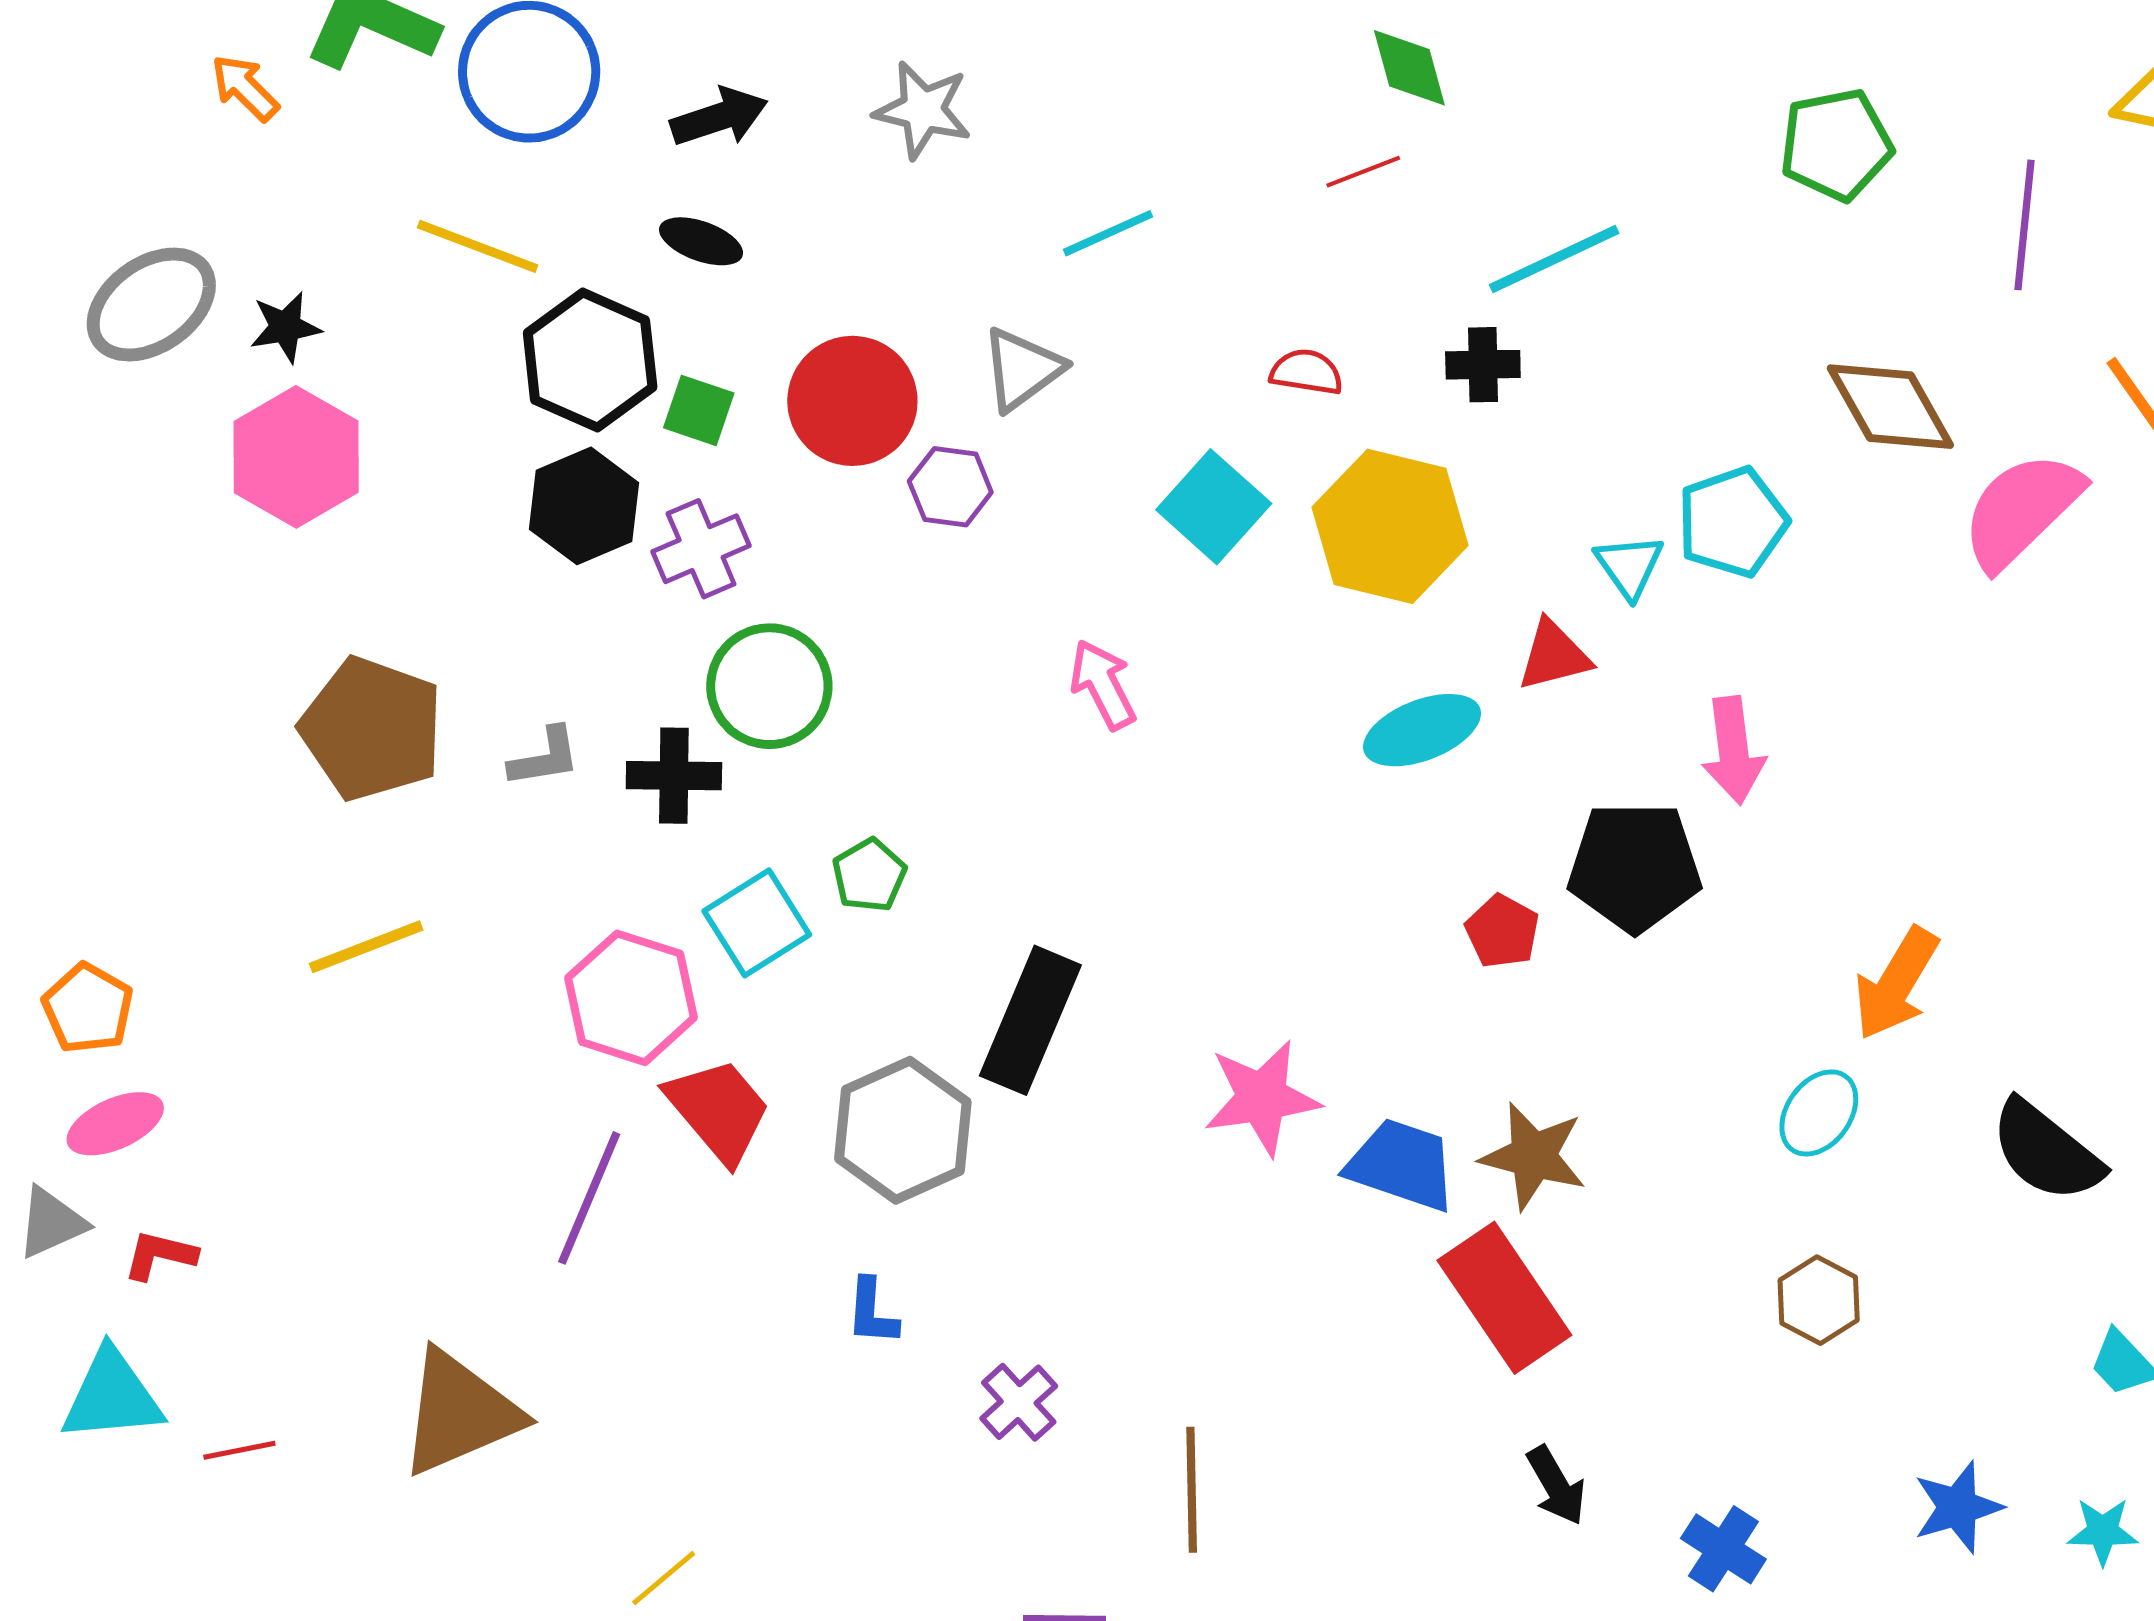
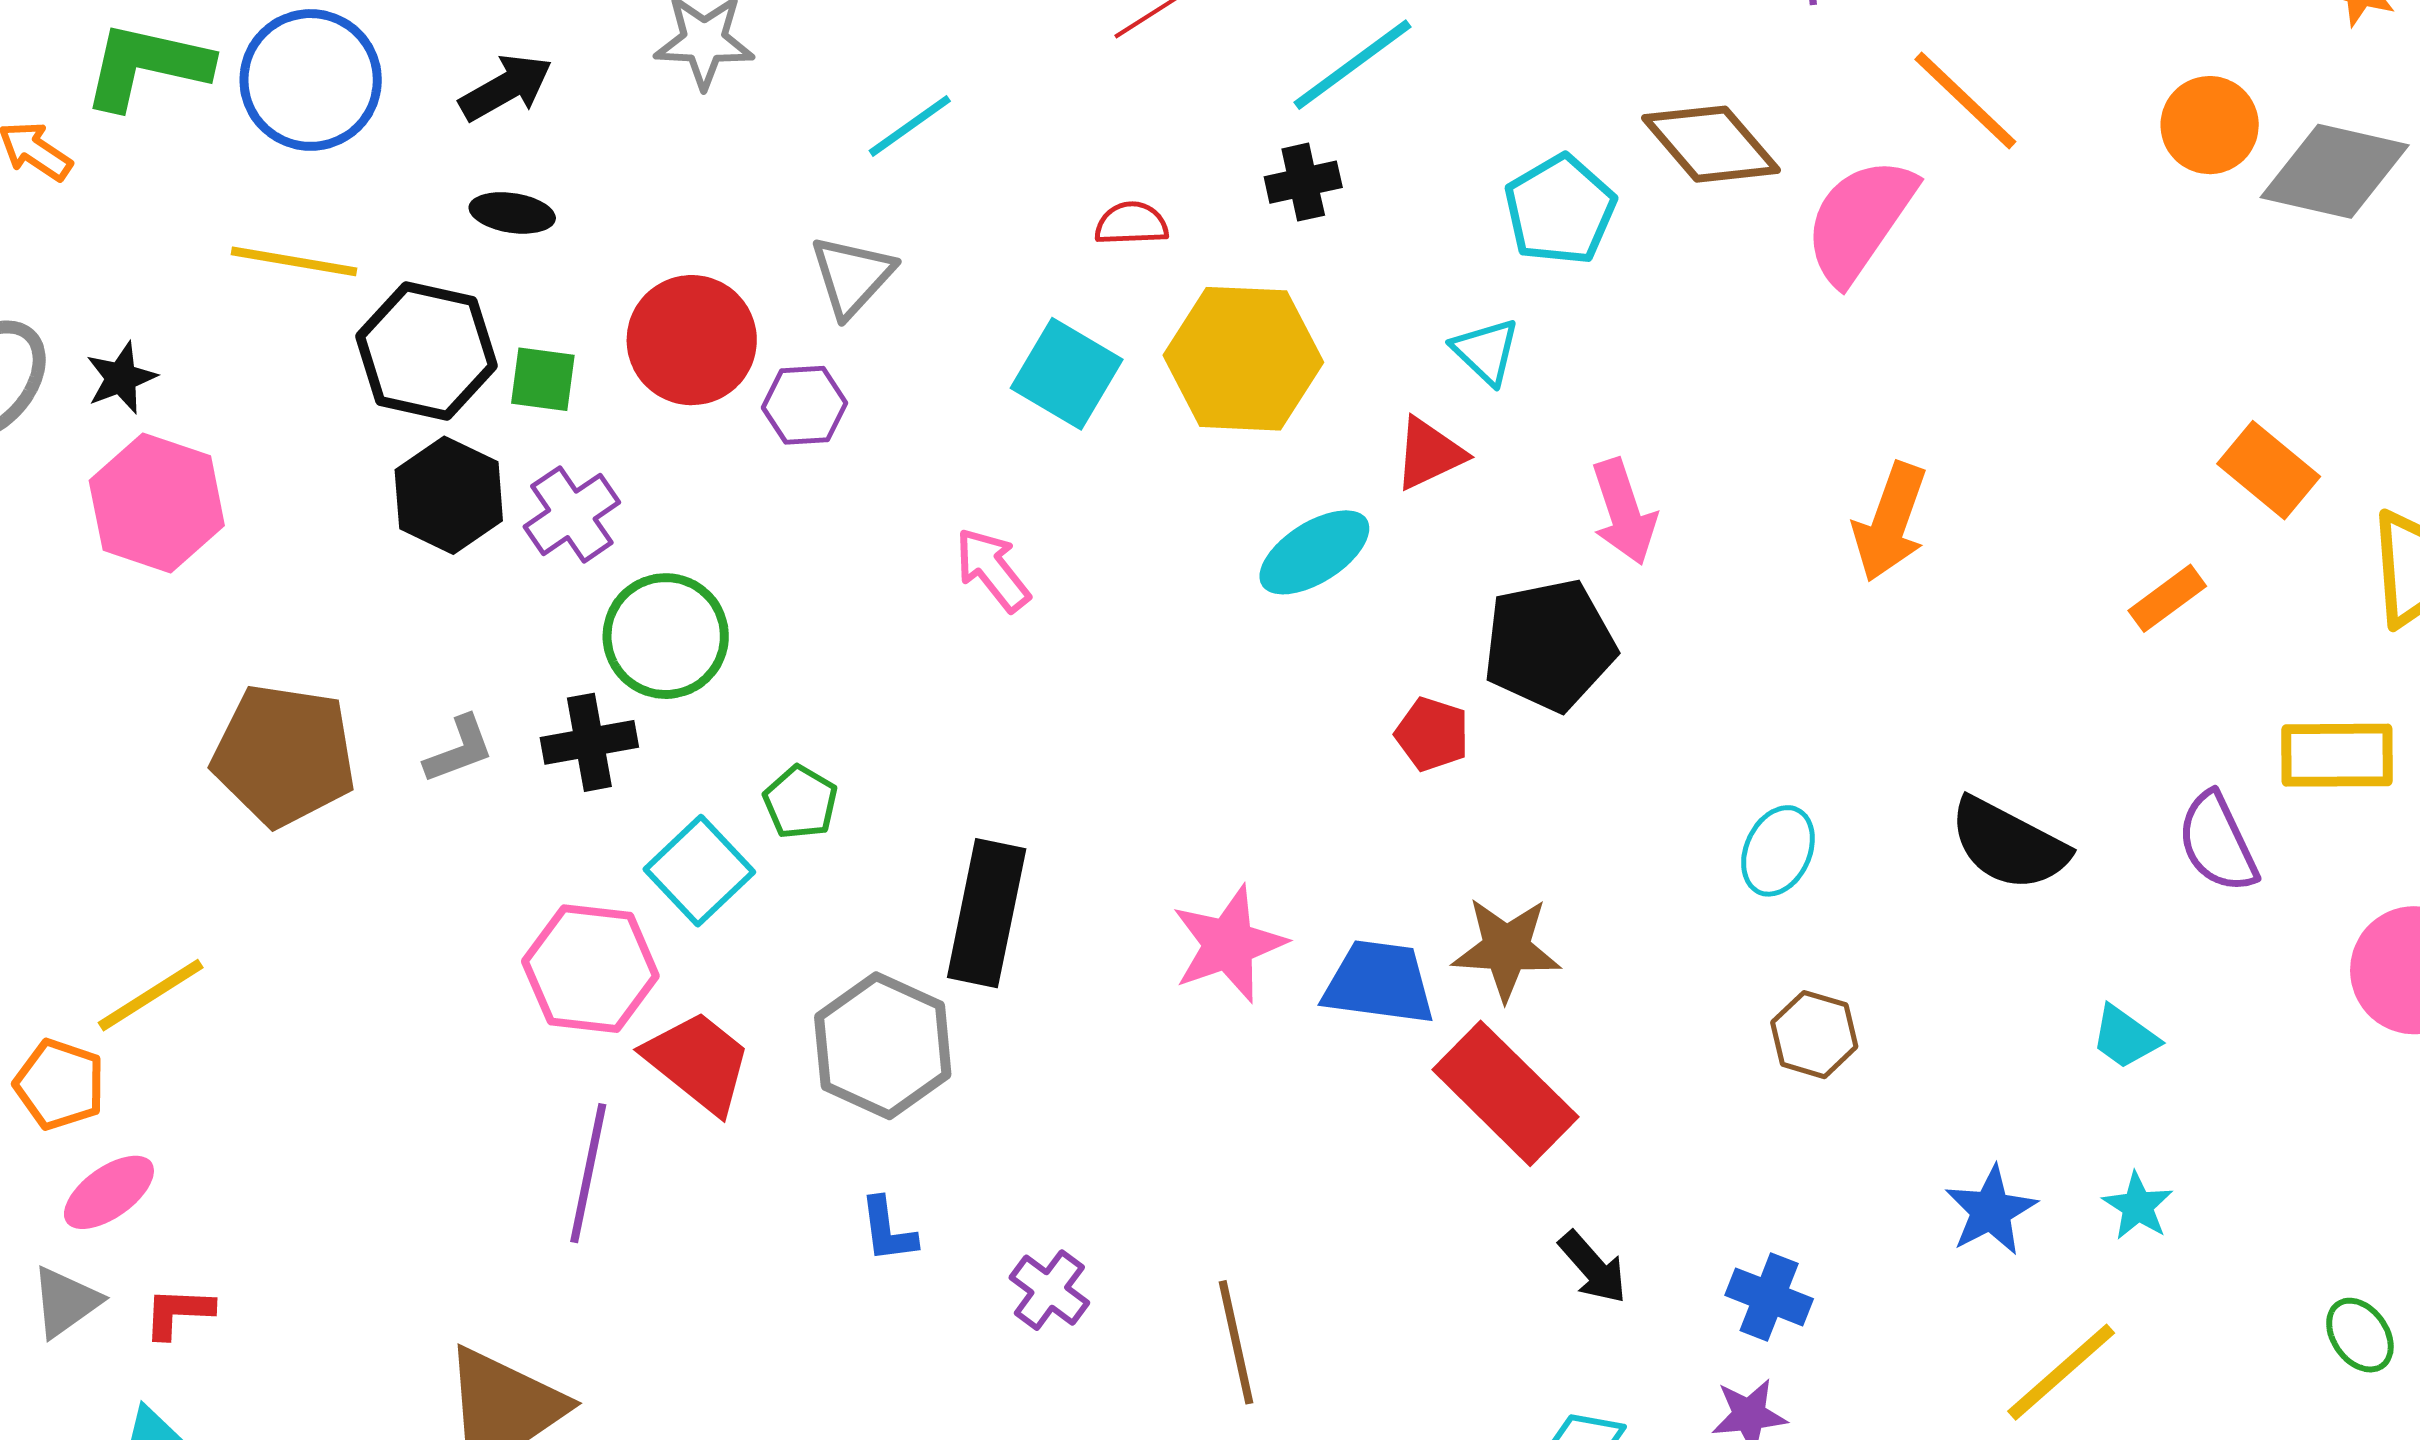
cyan pentagon: (1733, 522) -> (1560, 210), moved
yellow line: (366, 947) -> (151, 995), moved
orange arrow: (1896, 984) -> (1890, 522), moved
cyan star: (2103, 1531) -> (2138, 1206), turned -30

